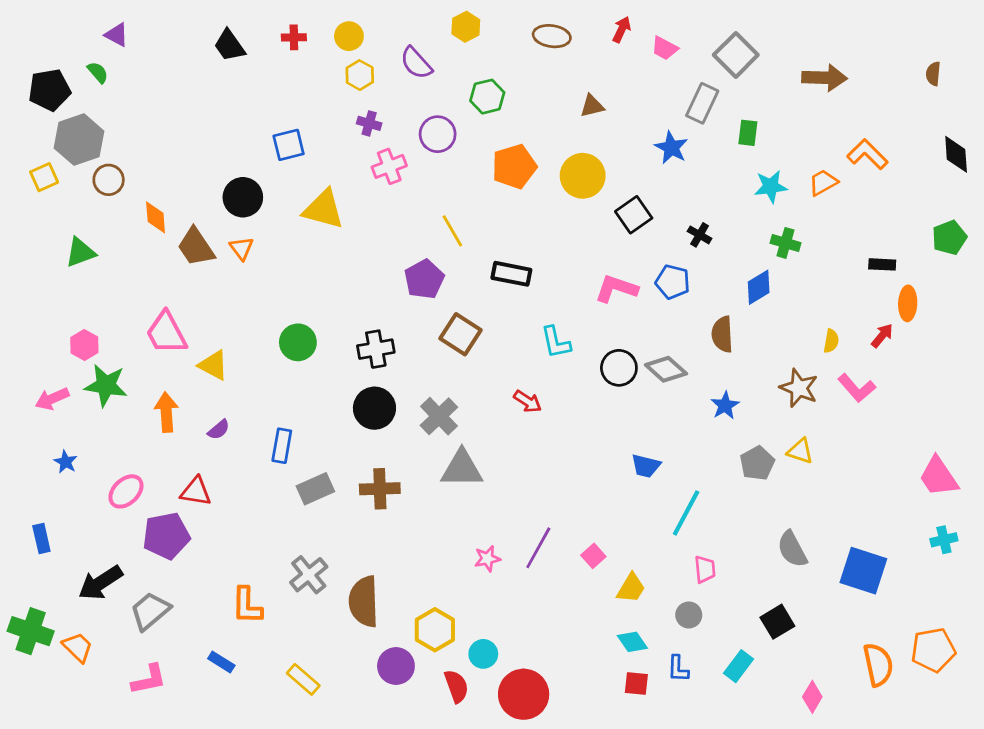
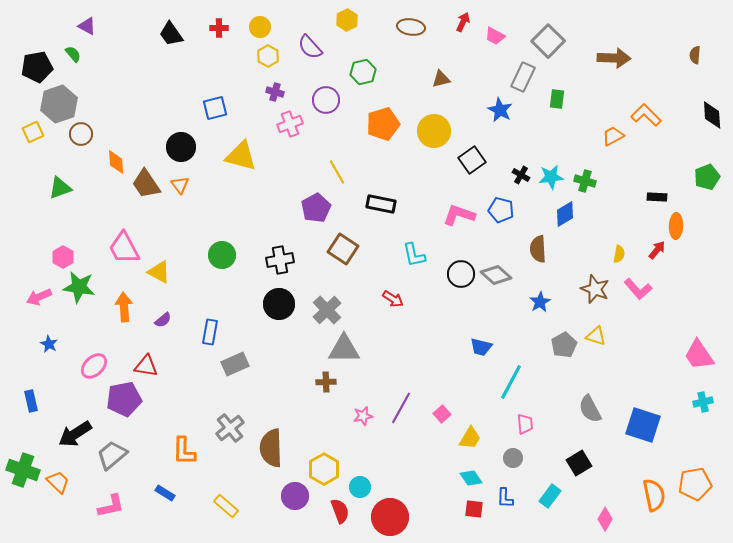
cyan star: (771, 187) -> (551, 177), moved
brown cross: (380, 489) -> (326, 382), moved, size x0.7

